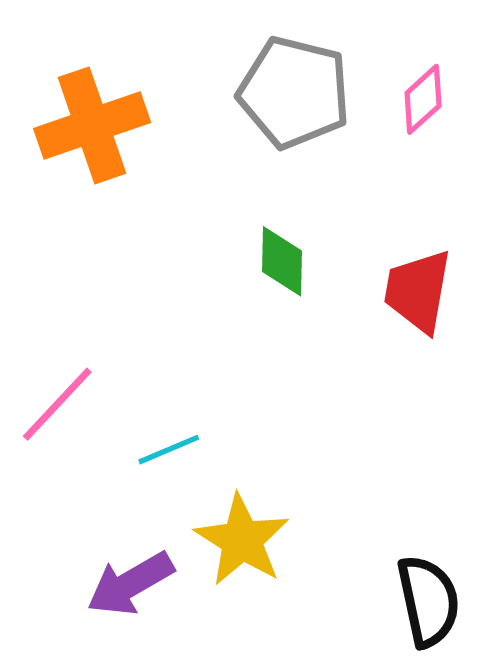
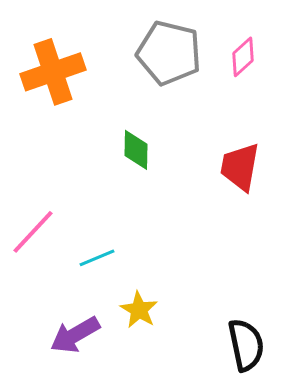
green diamond: (282, 261) -> (136, 150), moved
yellow star: (242, 540) -> (139, 310), size x0.7

